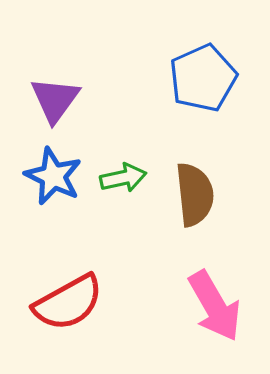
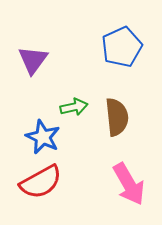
blue star: (53, 176) -> (43, 137), moved

